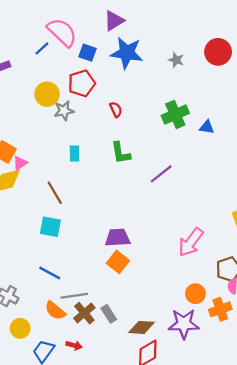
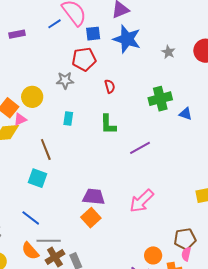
blue square: (87, 53) -> (93, 34), turned -35
yellow circle: (47, 94) -> (32, 97), moved
pink arrow: (191, 242) -> (142, 201), moved

